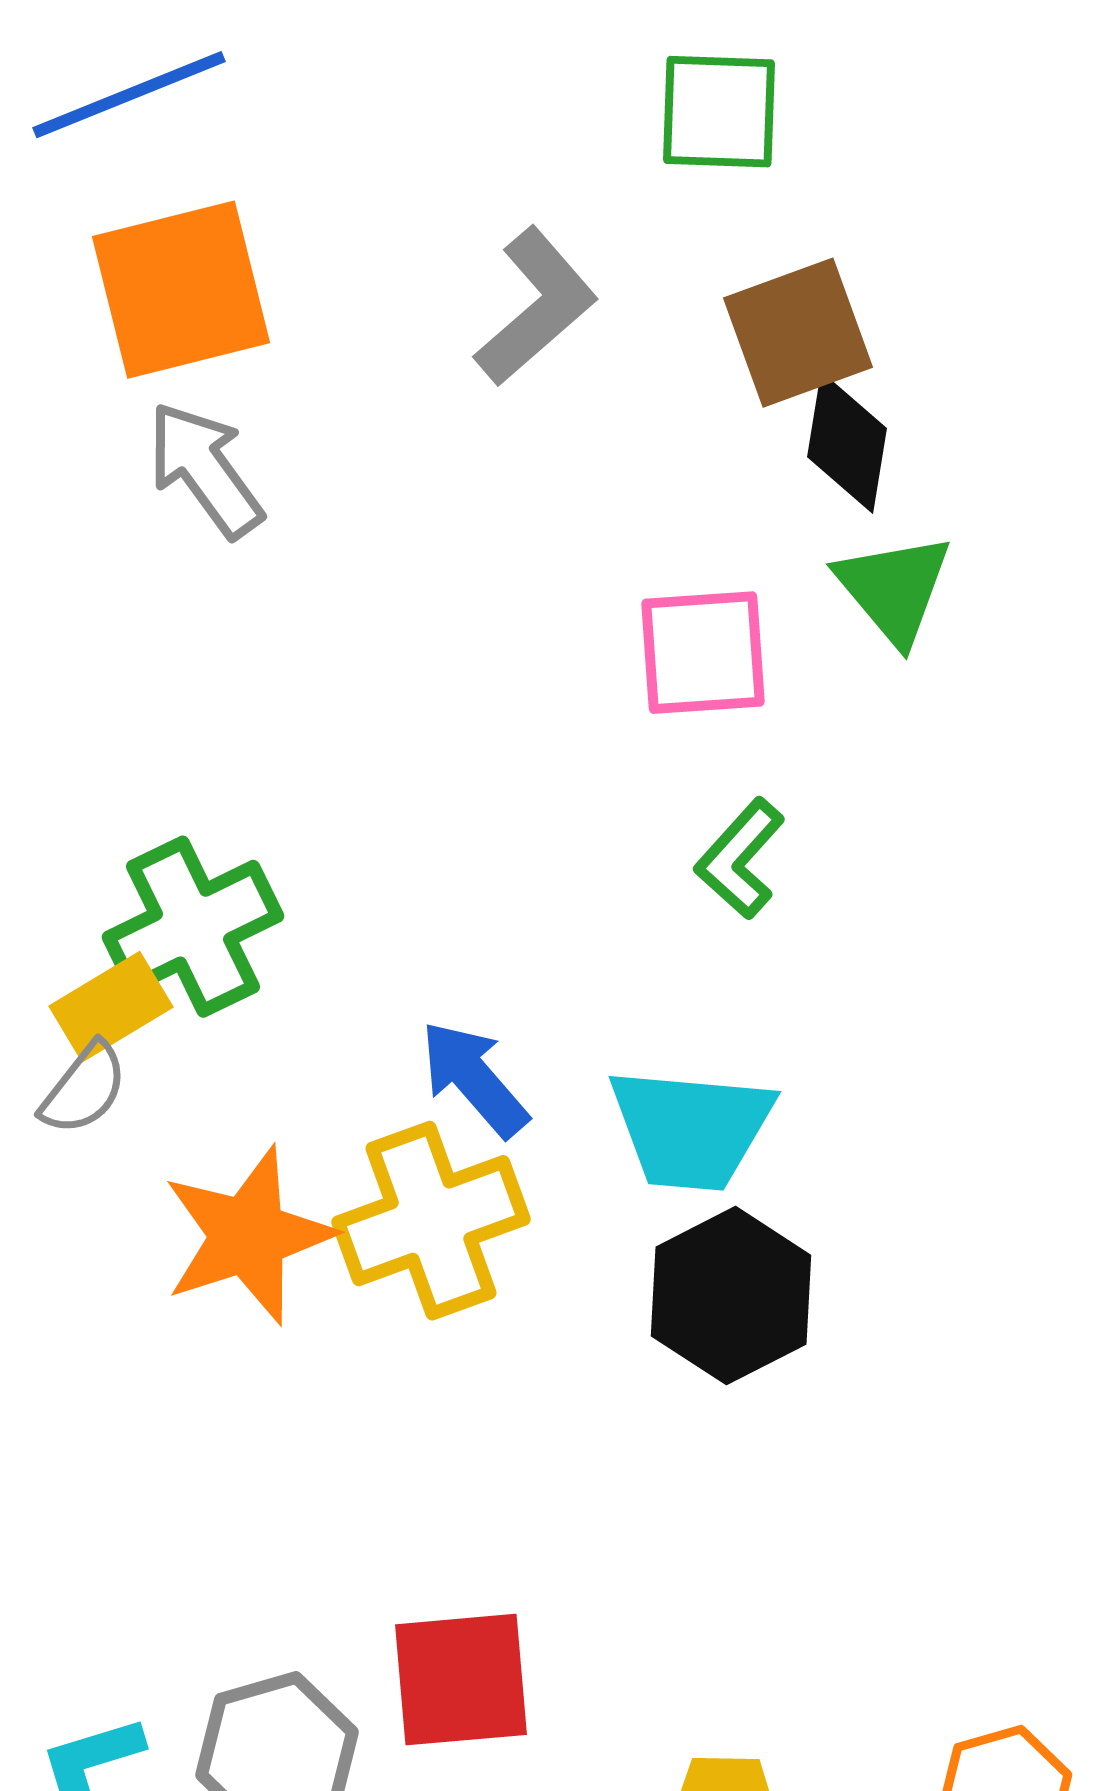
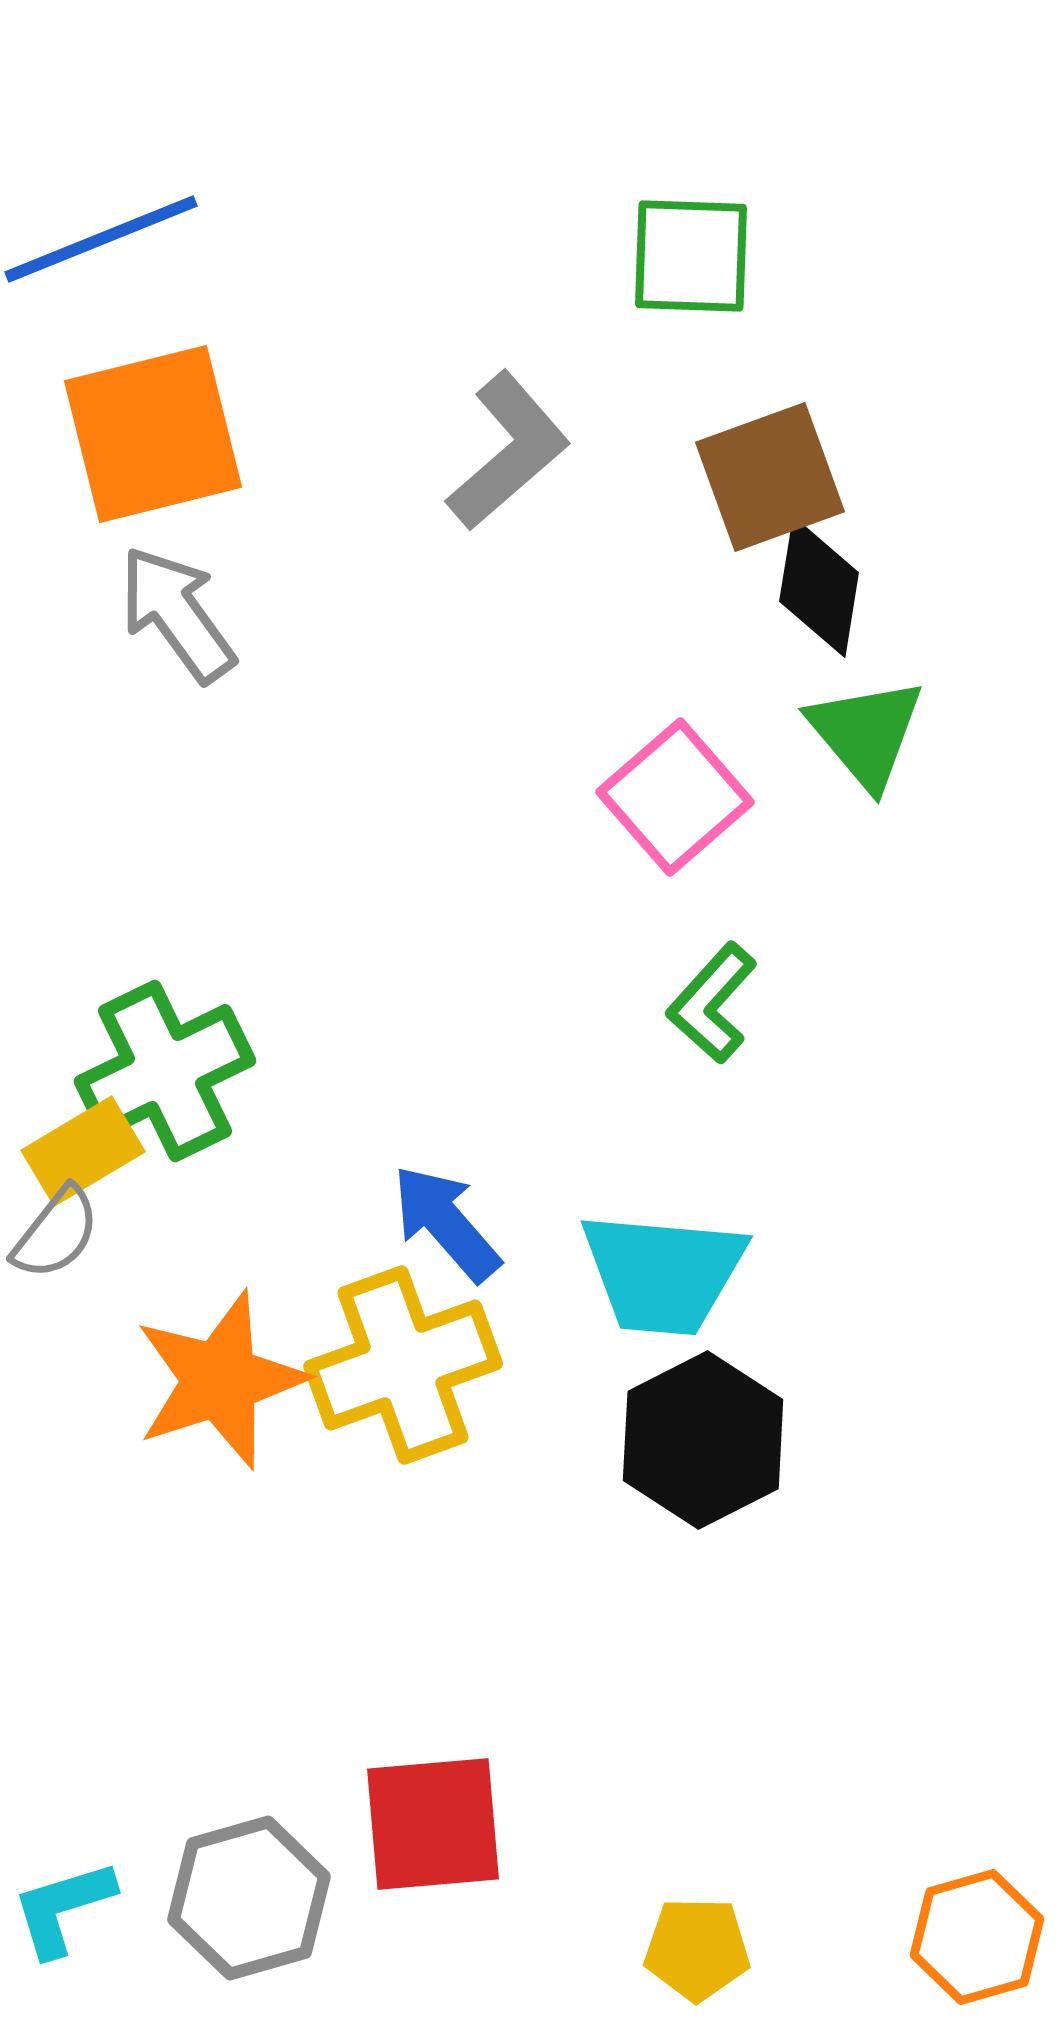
pink square: (703, 653) -> (675, 797), turned -37

